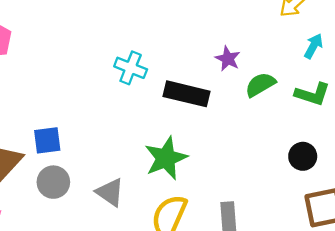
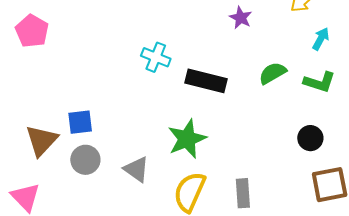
purple star: (228, 59) -> (241, 18), moved

